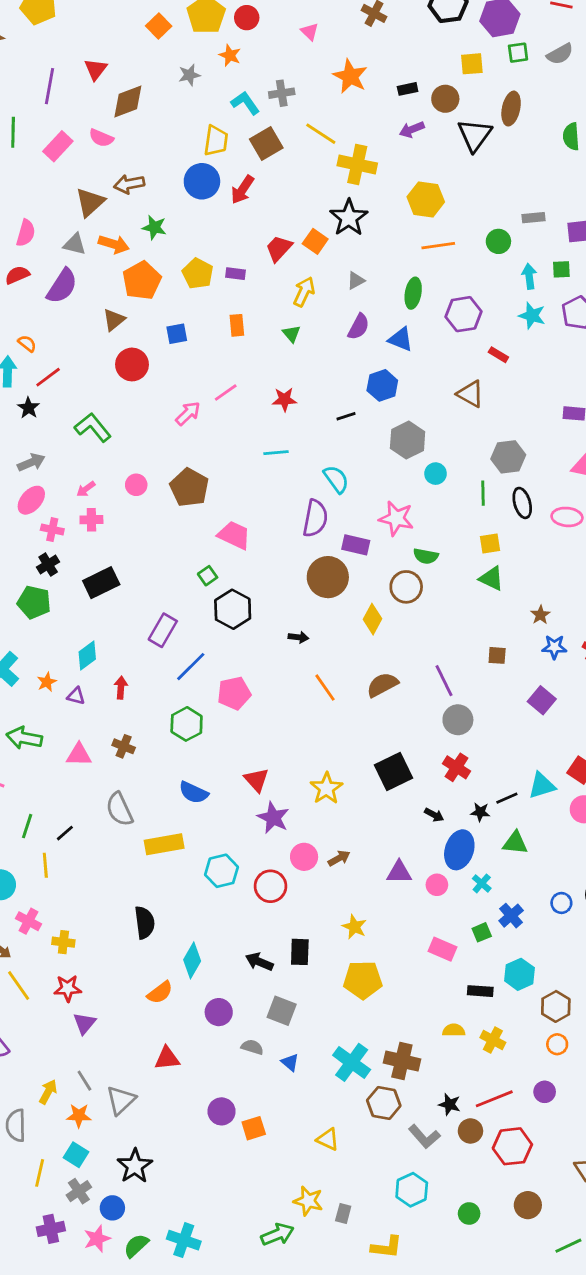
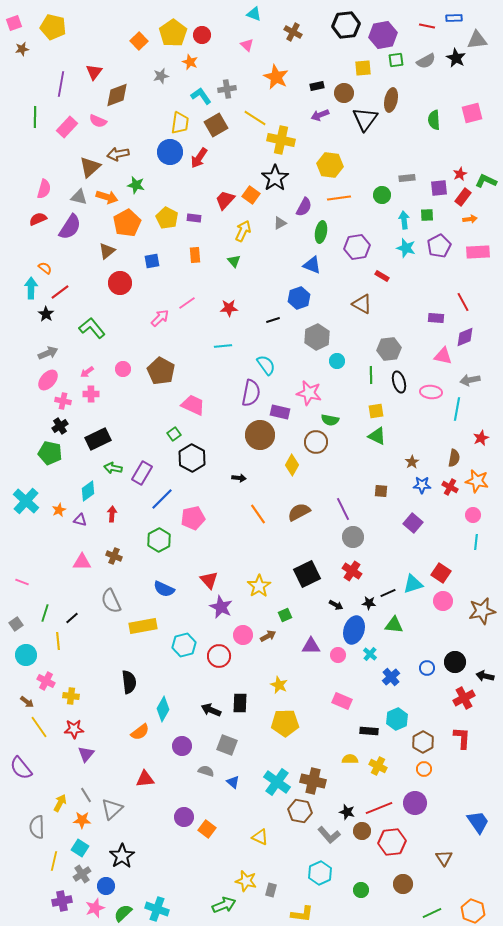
purple semicircle: (359, 327) -> (304, 207), moved
green arrow: (24, 738) -> (113, 468), moved, size x0.7
green square: (482, 932) -> (285, 615), moved
purple circle: (545, 1092) -> (415, 803), size x1.5
orange square: (254, 1128) -> (207, 829), turned -36

